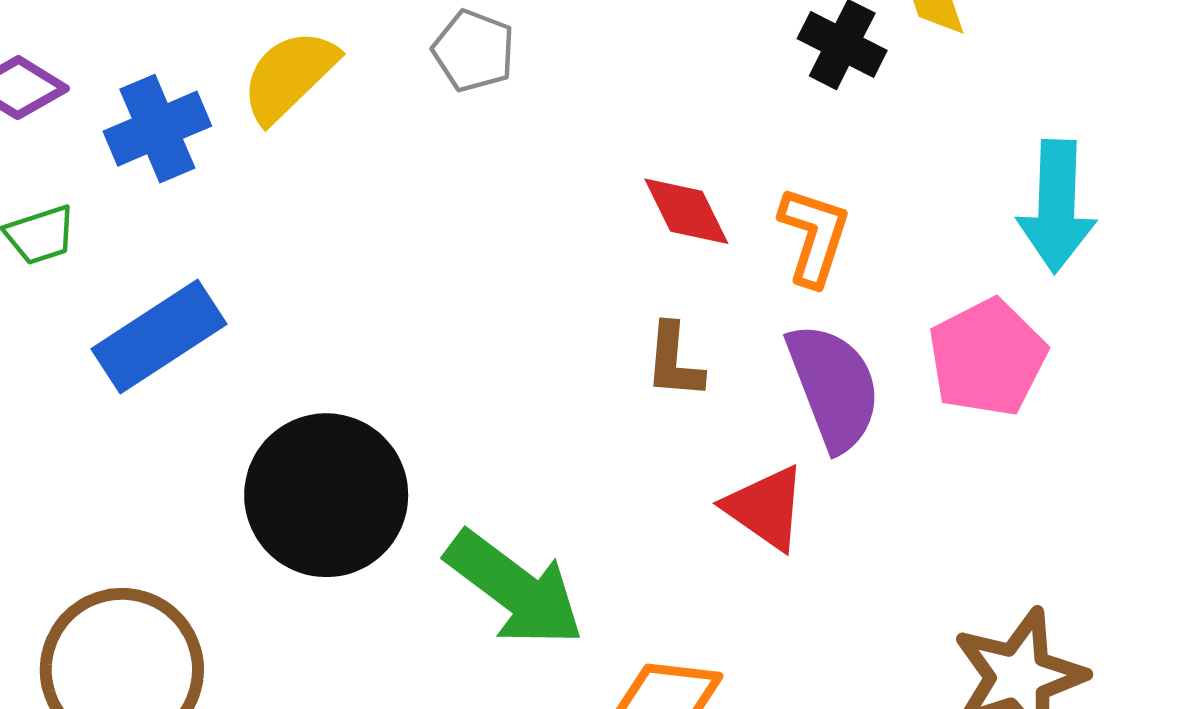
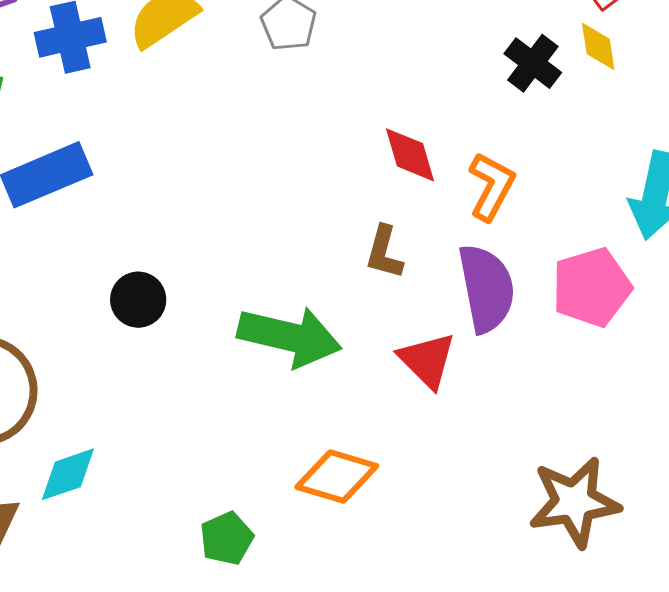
black circle: (326, 495) -> (138, 300), size x0.5
green arrow: (515, 589) -> (290, 337), moved, turned -34

